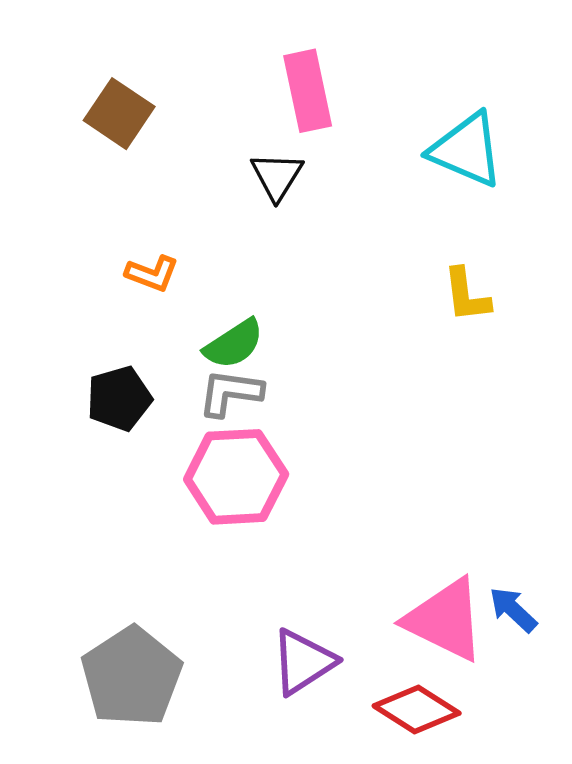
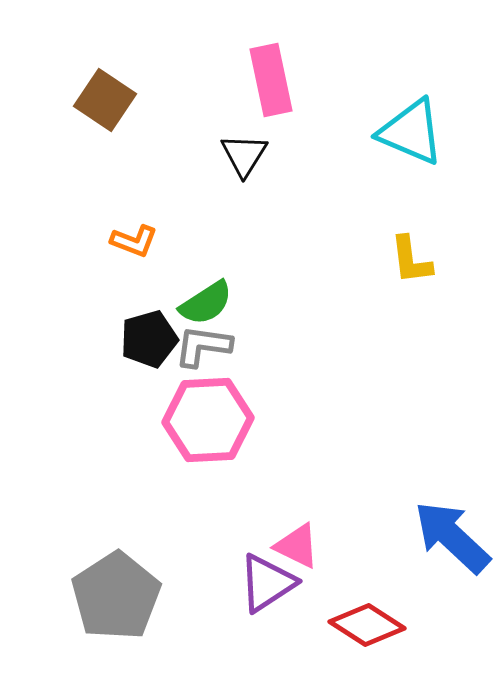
black pentagon: (119, 398) -> (149, 339), moved
blue arrow: (513, 610) -> (452, 537), size x1.8
pink triangle: (445, 620) -> (297, 546), moved, size x0.6

